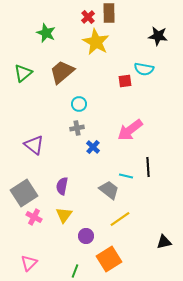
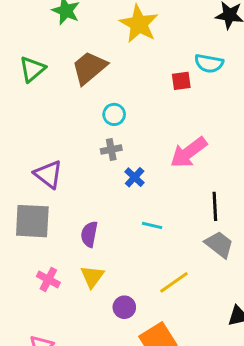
cyan line: (126, 176) -> (152, 225), moved
gray trapezoid: (109, 190) -> (219, 244), moved
gray square: (24, 193) -> (32, 221), moved, turned 36

